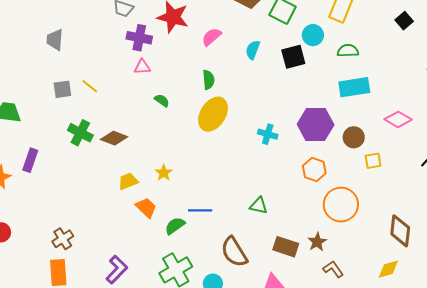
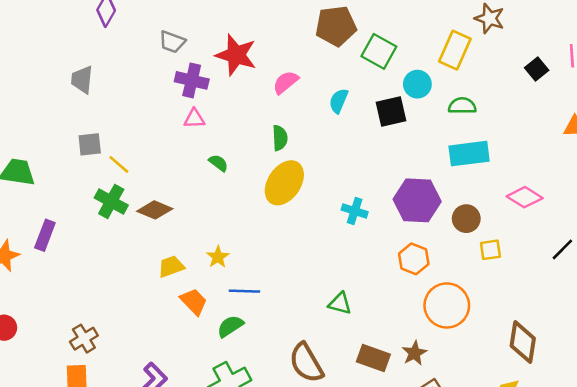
yellow line: (90, 86) -> (119, 164), moved
blue line: (200, 210) -> (244, 291), moved

